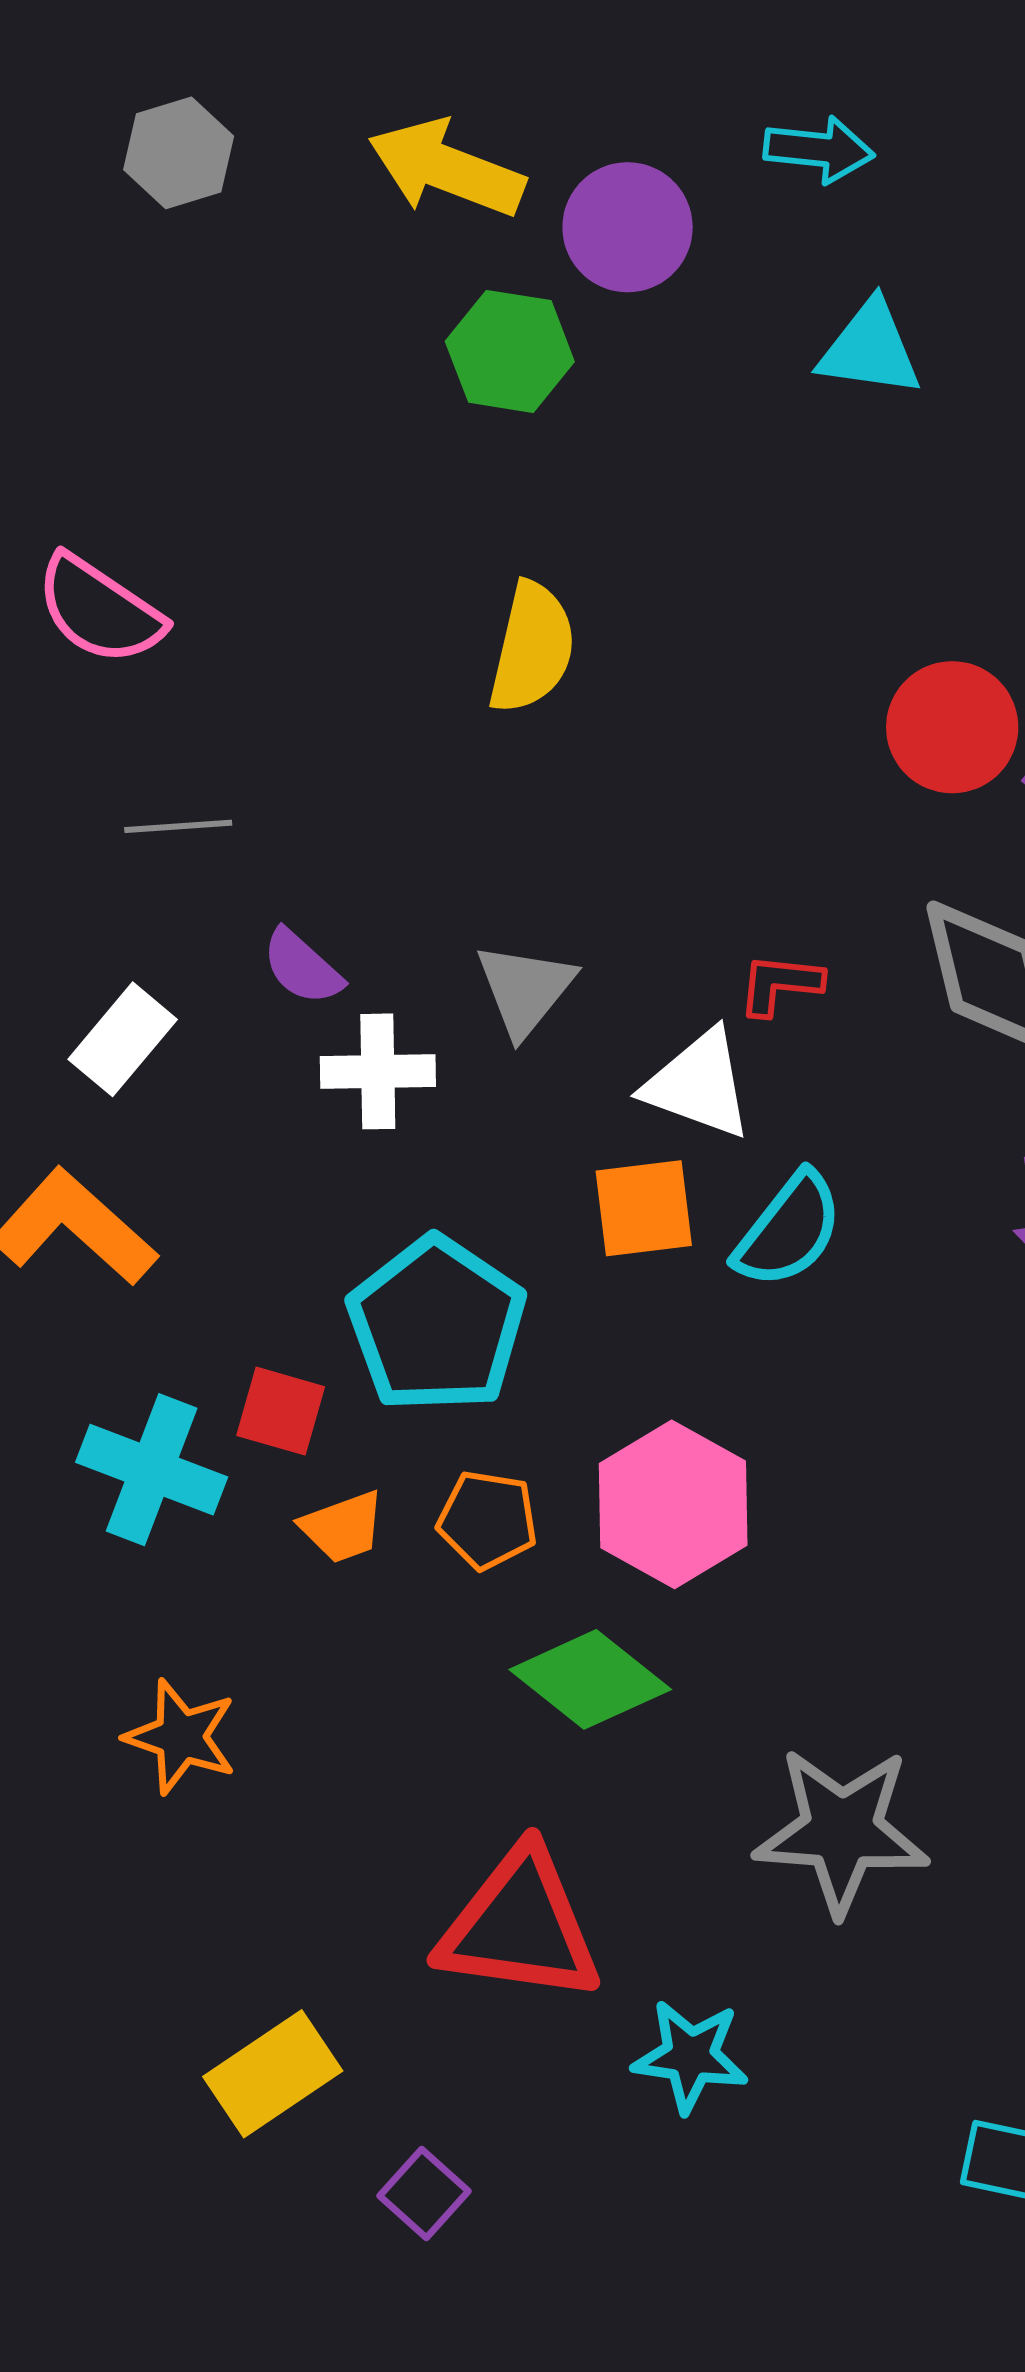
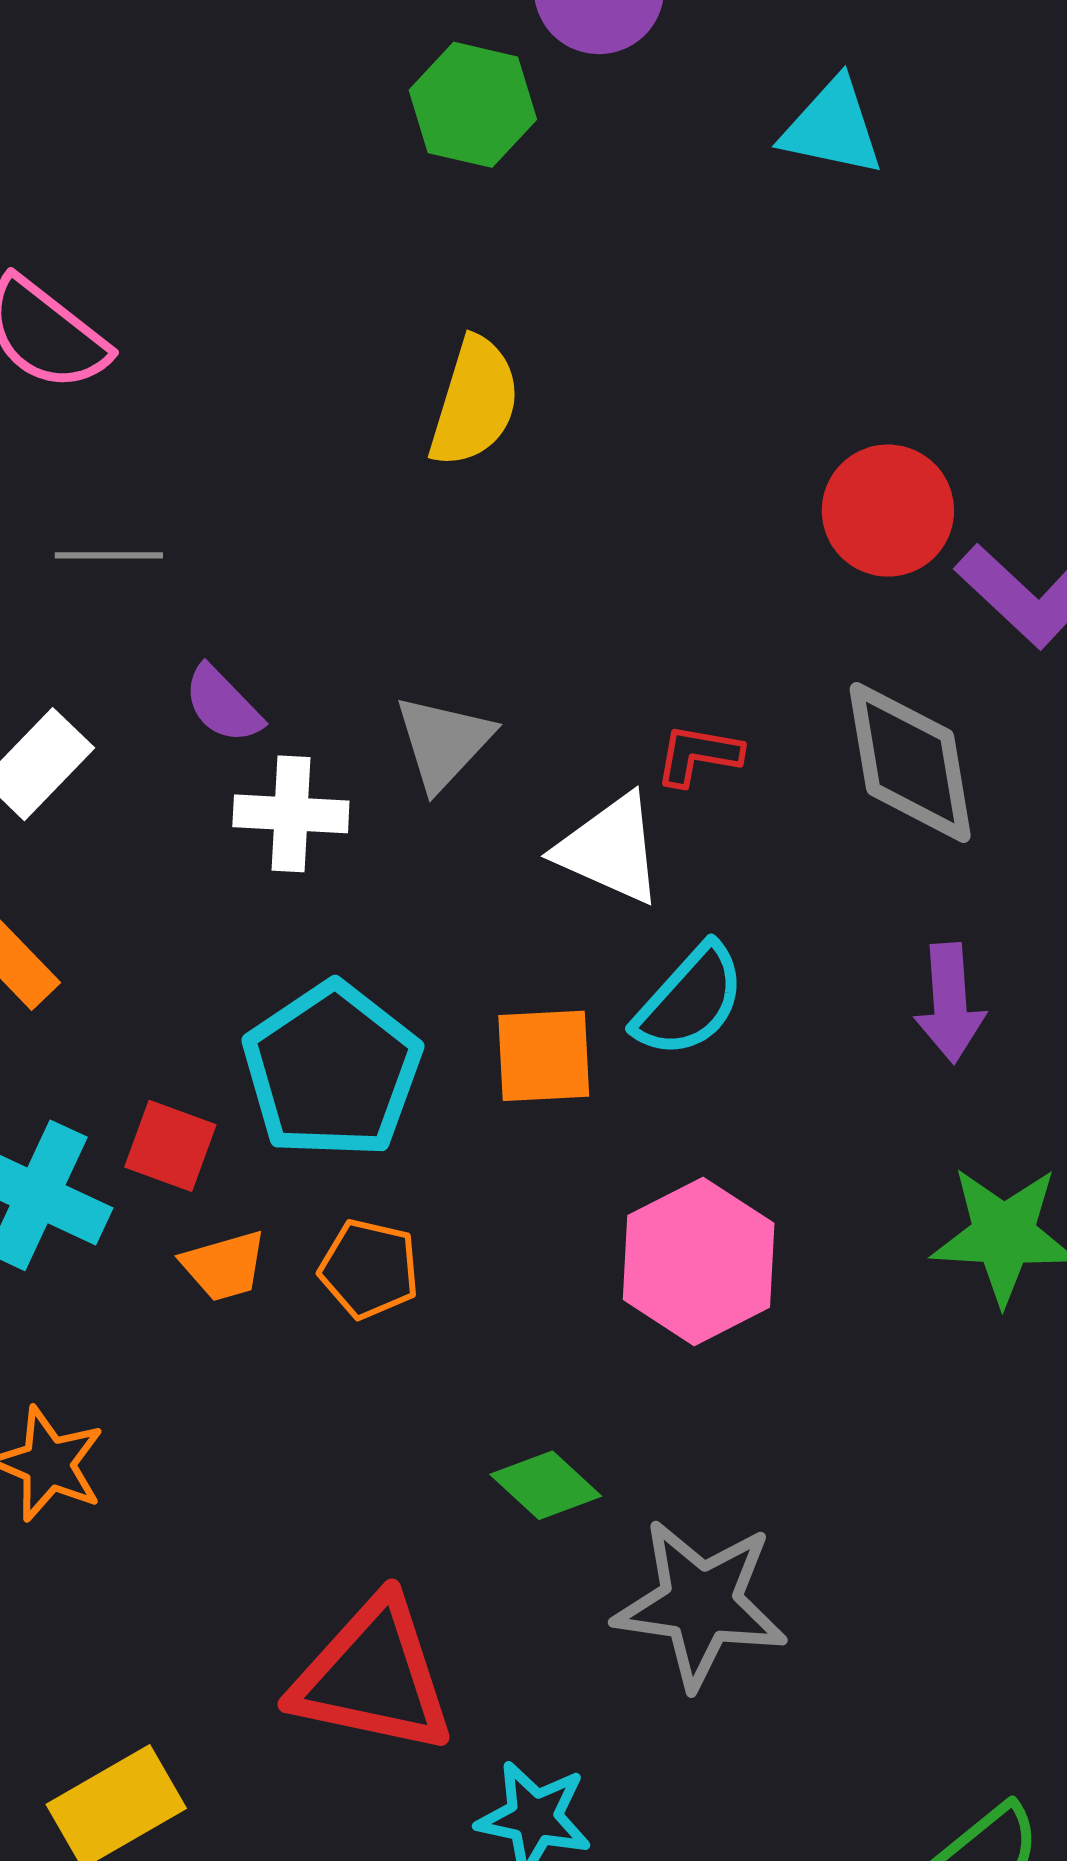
orange square: (644, 1208) -> (544, 1056), moved
pink hexagon: (673, 1504) -> (699, 1261), moved
green diamond: (590, 1679) -> (546, 1485), moved, size x0.7

